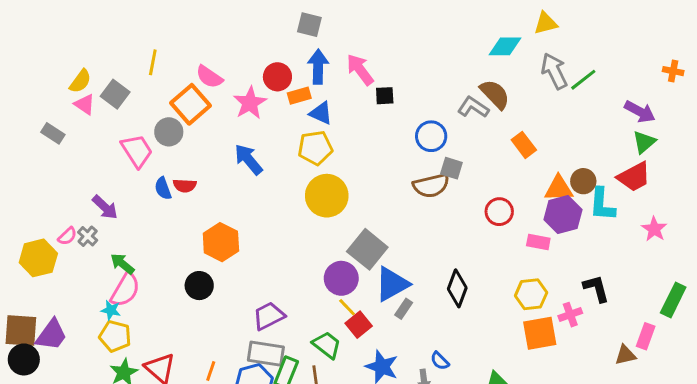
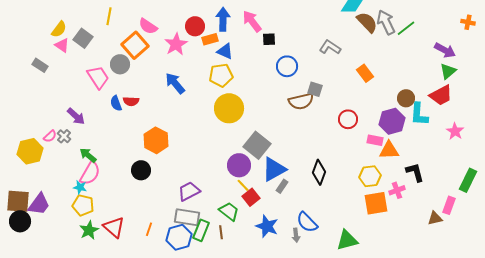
brown semicircle: (495, 94) -> (367, 22), moved
blue circle: (431, 136) -> (287, 66), moved
orange triangle: (559, 188) -> (389, 150), moved
blue semicircle: (440, 361) -> (307, 222), size x1.6

